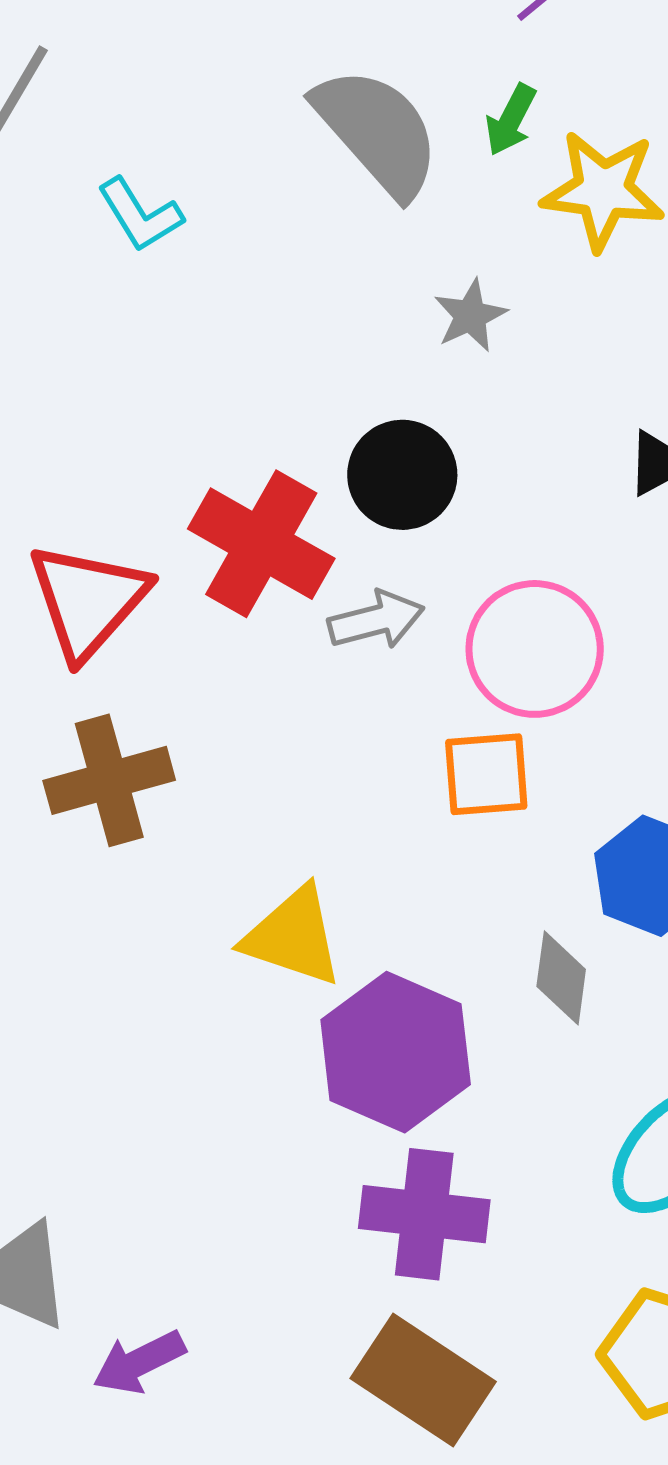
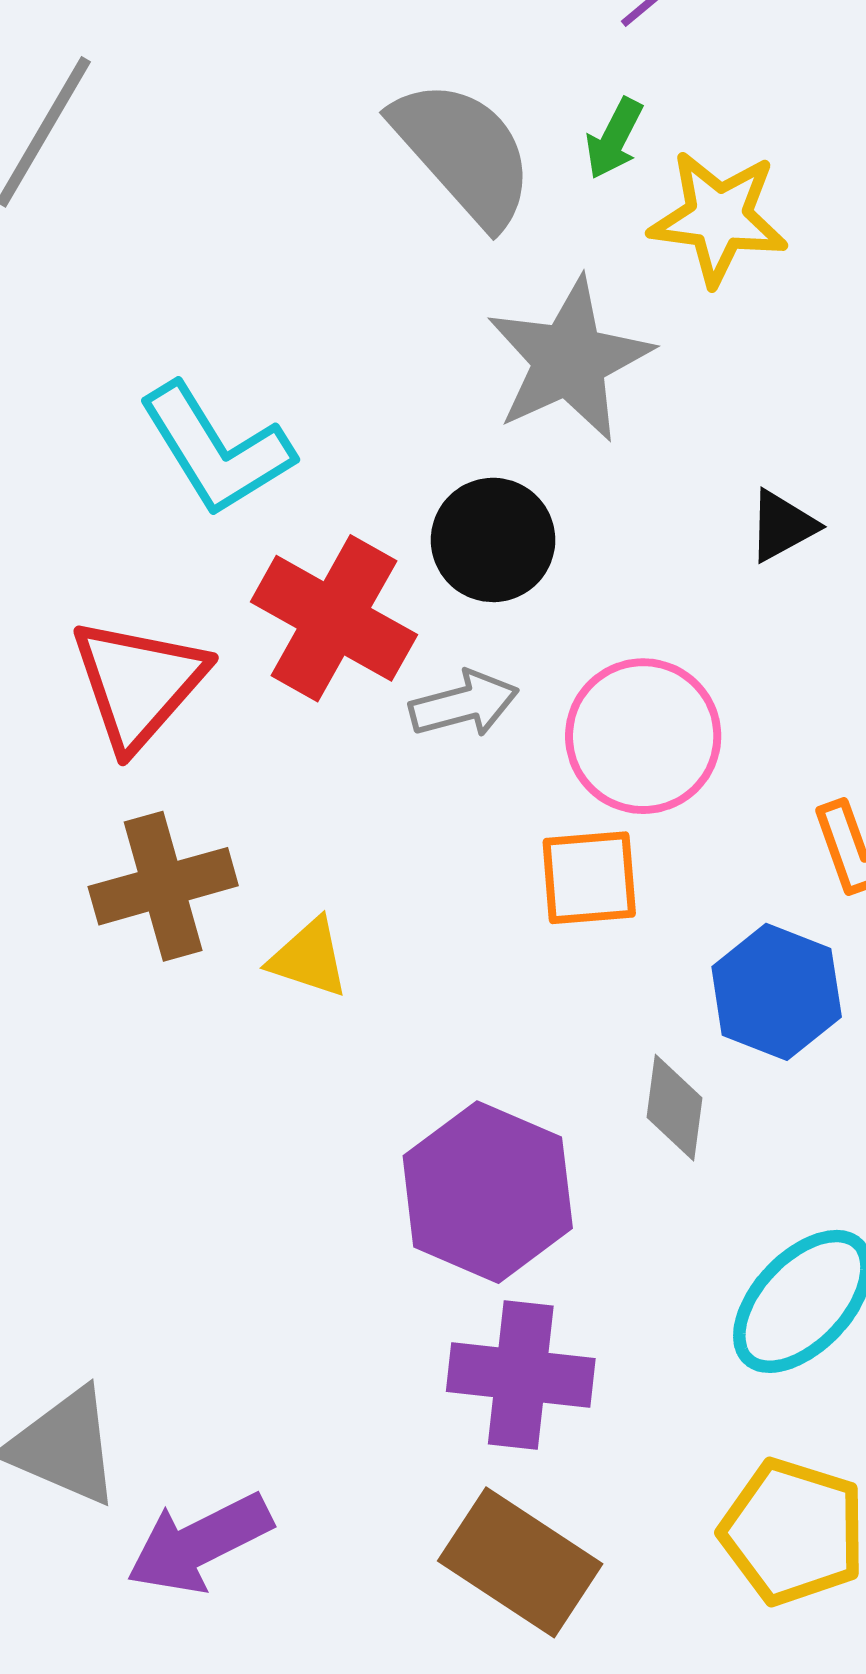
cyan L-shape: (140, 215) -> (216, 450), moved, size x1.6
gray star: (470, 316) -> (569, 360), size x2.0
yellow triangle: (293, 936) -> (309, 958), moved, size x0.7
purple arrow: (139, 1362) -> (199, 1543), size x1.4

